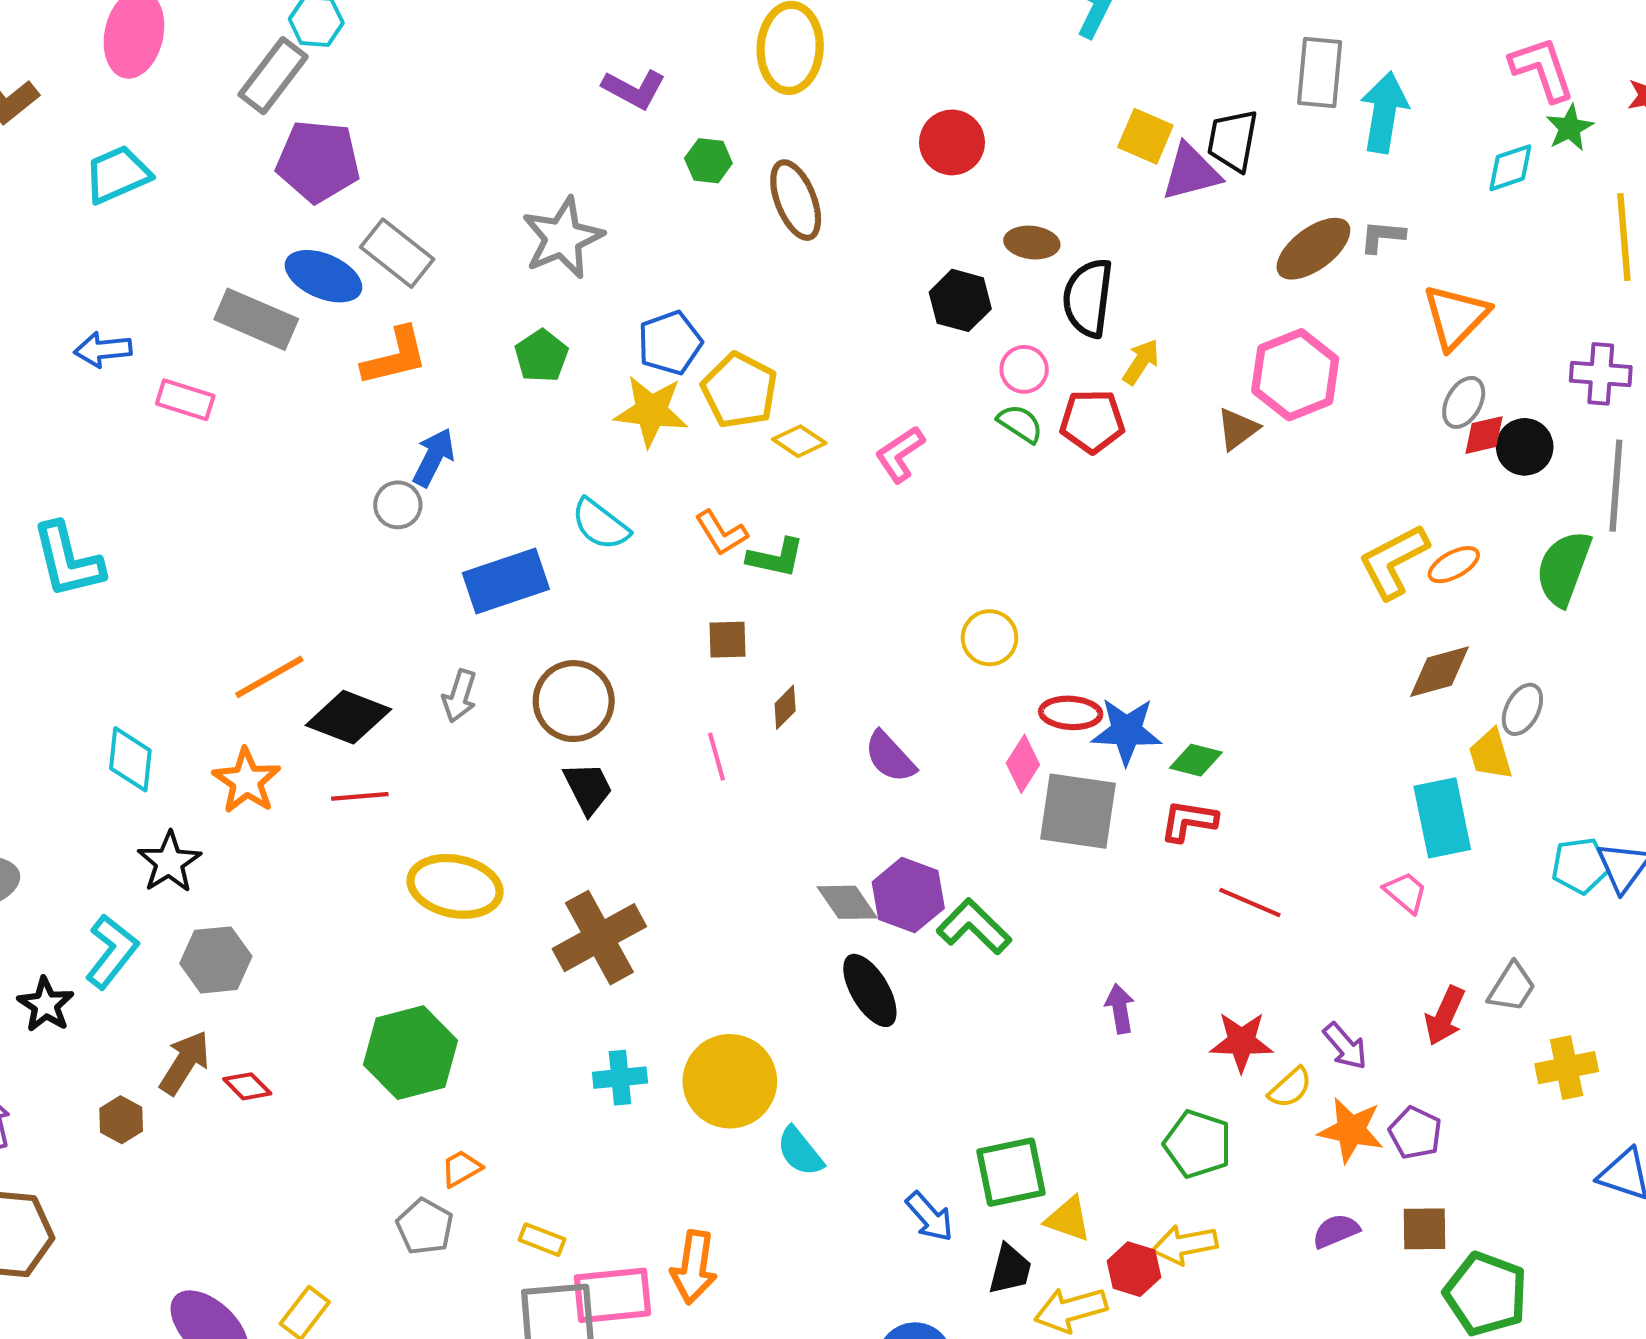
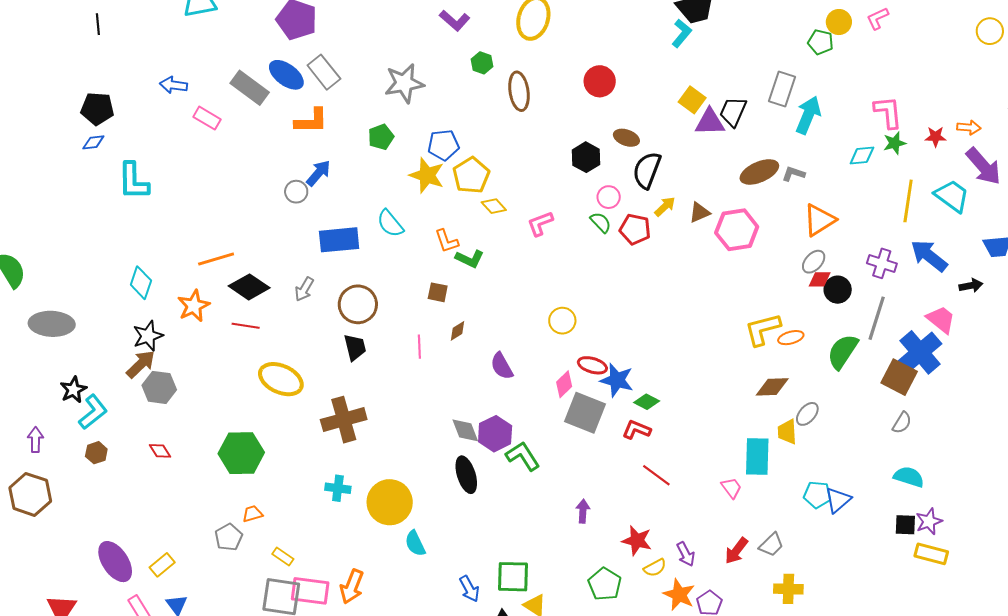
brown triangle: (1238, 429) -> (699, 212), moved
cyan L-shape: (112, 952) -> (93, 412), moved
brown arrow: (185, 1063) -> (141, 364), moved

